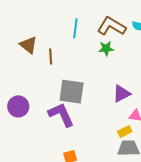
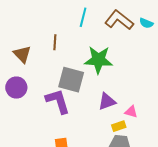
brown triangle: (28, 45) -> (22, 54), moved
green star: (106, 48) -> (98, 60), moved, size x1.8
purple triangle: (122, 94) -> (107, 102), moved

